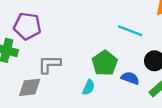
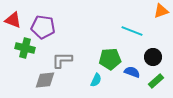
green pentagon: (105, 63) -> (110, 59), turned 30

